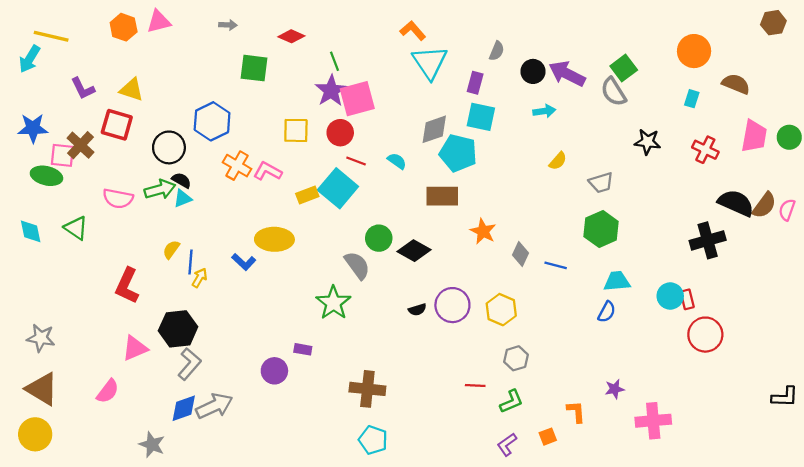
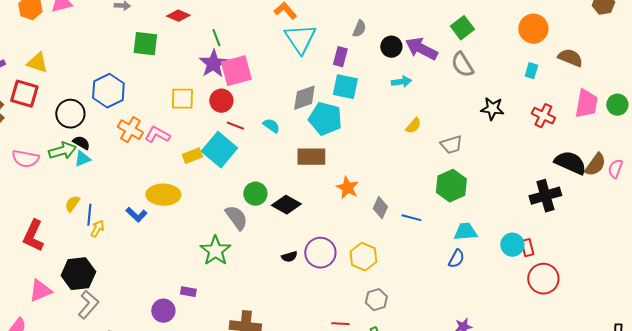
green square: (624, 68) -> (462, 28), moved

